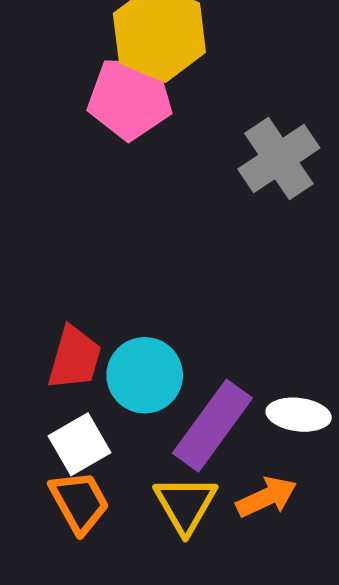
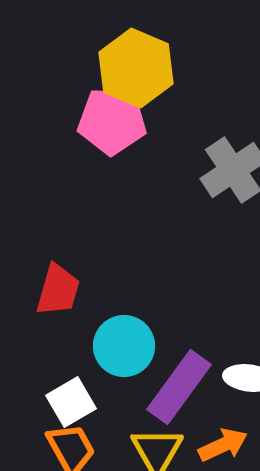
red trapezoid: (75, 358) -> (58, 290), moved

